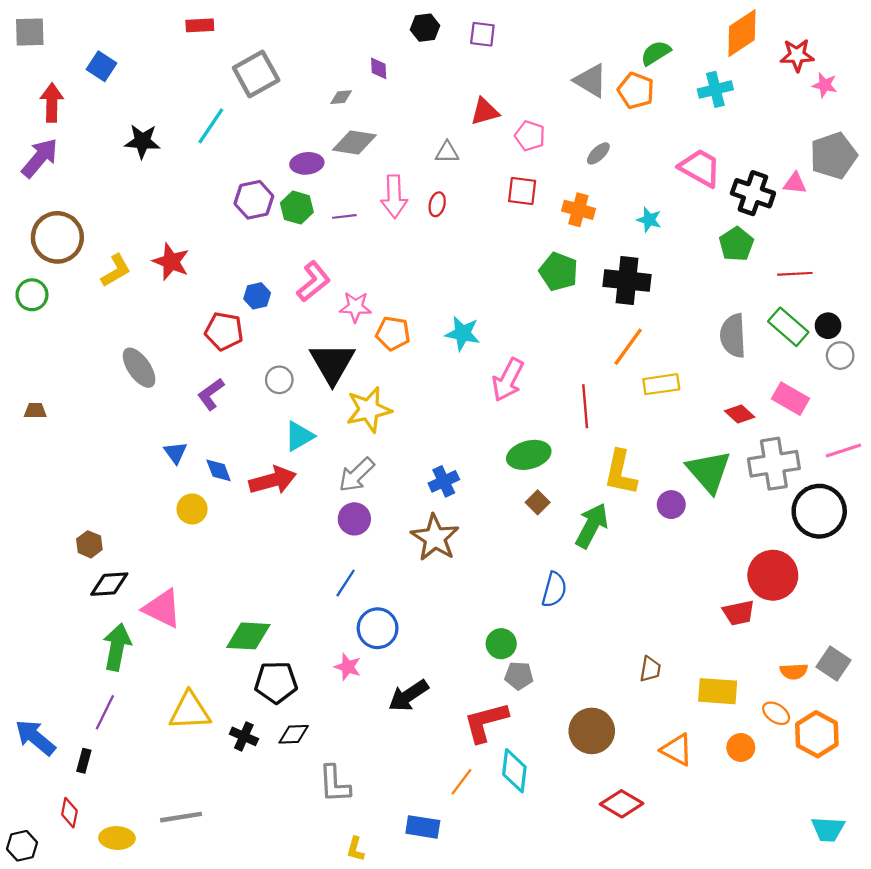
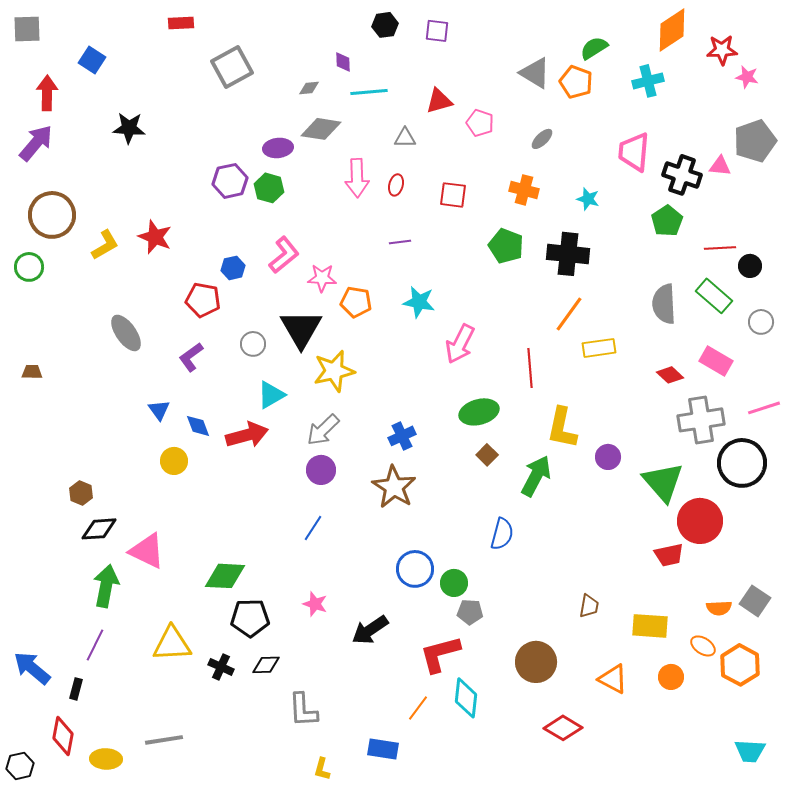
cyan line: (211, 126) -> (369, 92), moved, turned 51
pink trapezoid: (700, 168) -> (634, 152), turned -114
red square: (522, 191) -> (453, 195), moved
purple line: (344, 216) -> (400, 242), moved
black circle: (828, 326) -> (750, 266), moved
green triangle: (709, 471) -> (663, 482), moved
blue circle: (378, 628) -> (415, 569), moved
red diamond: (69, 813) -> (63, 736), size x1.4

